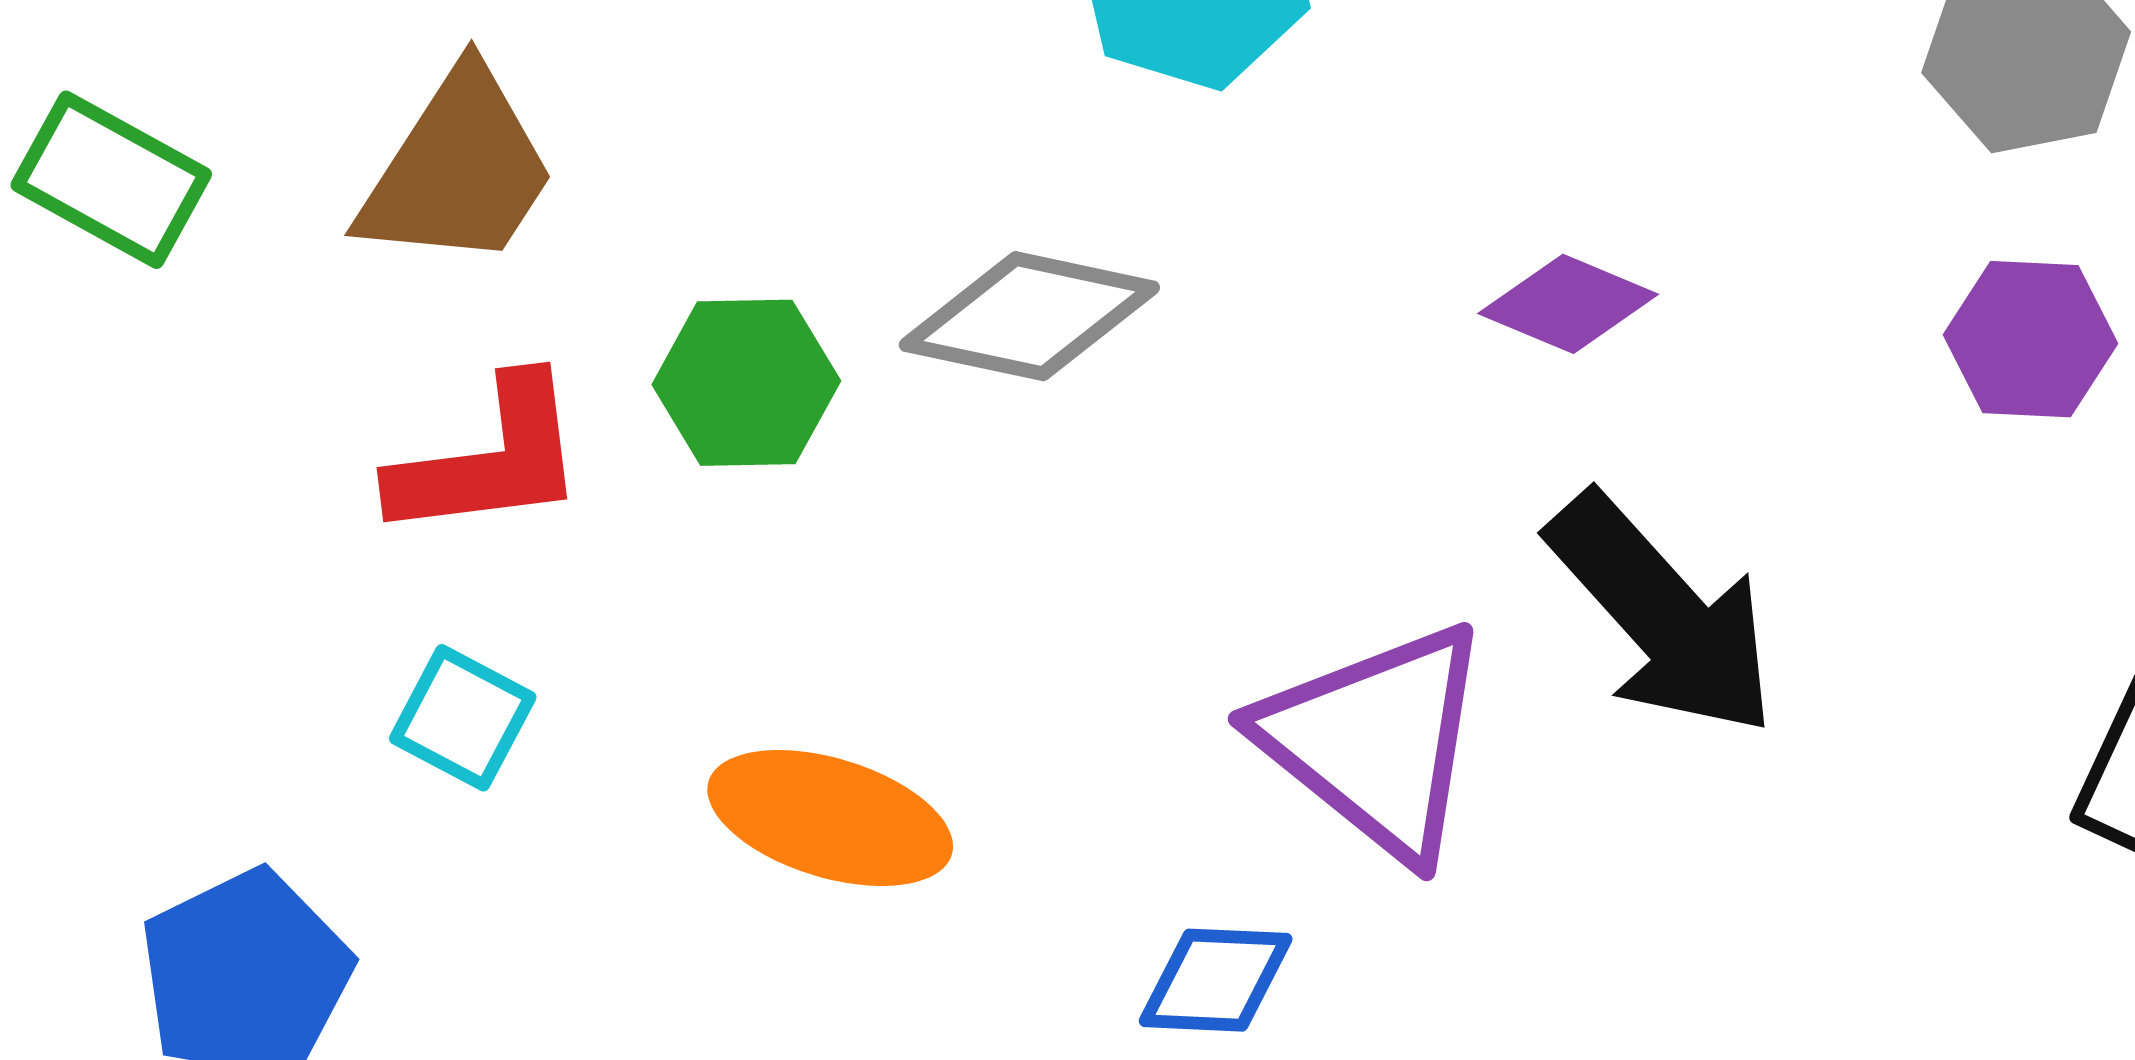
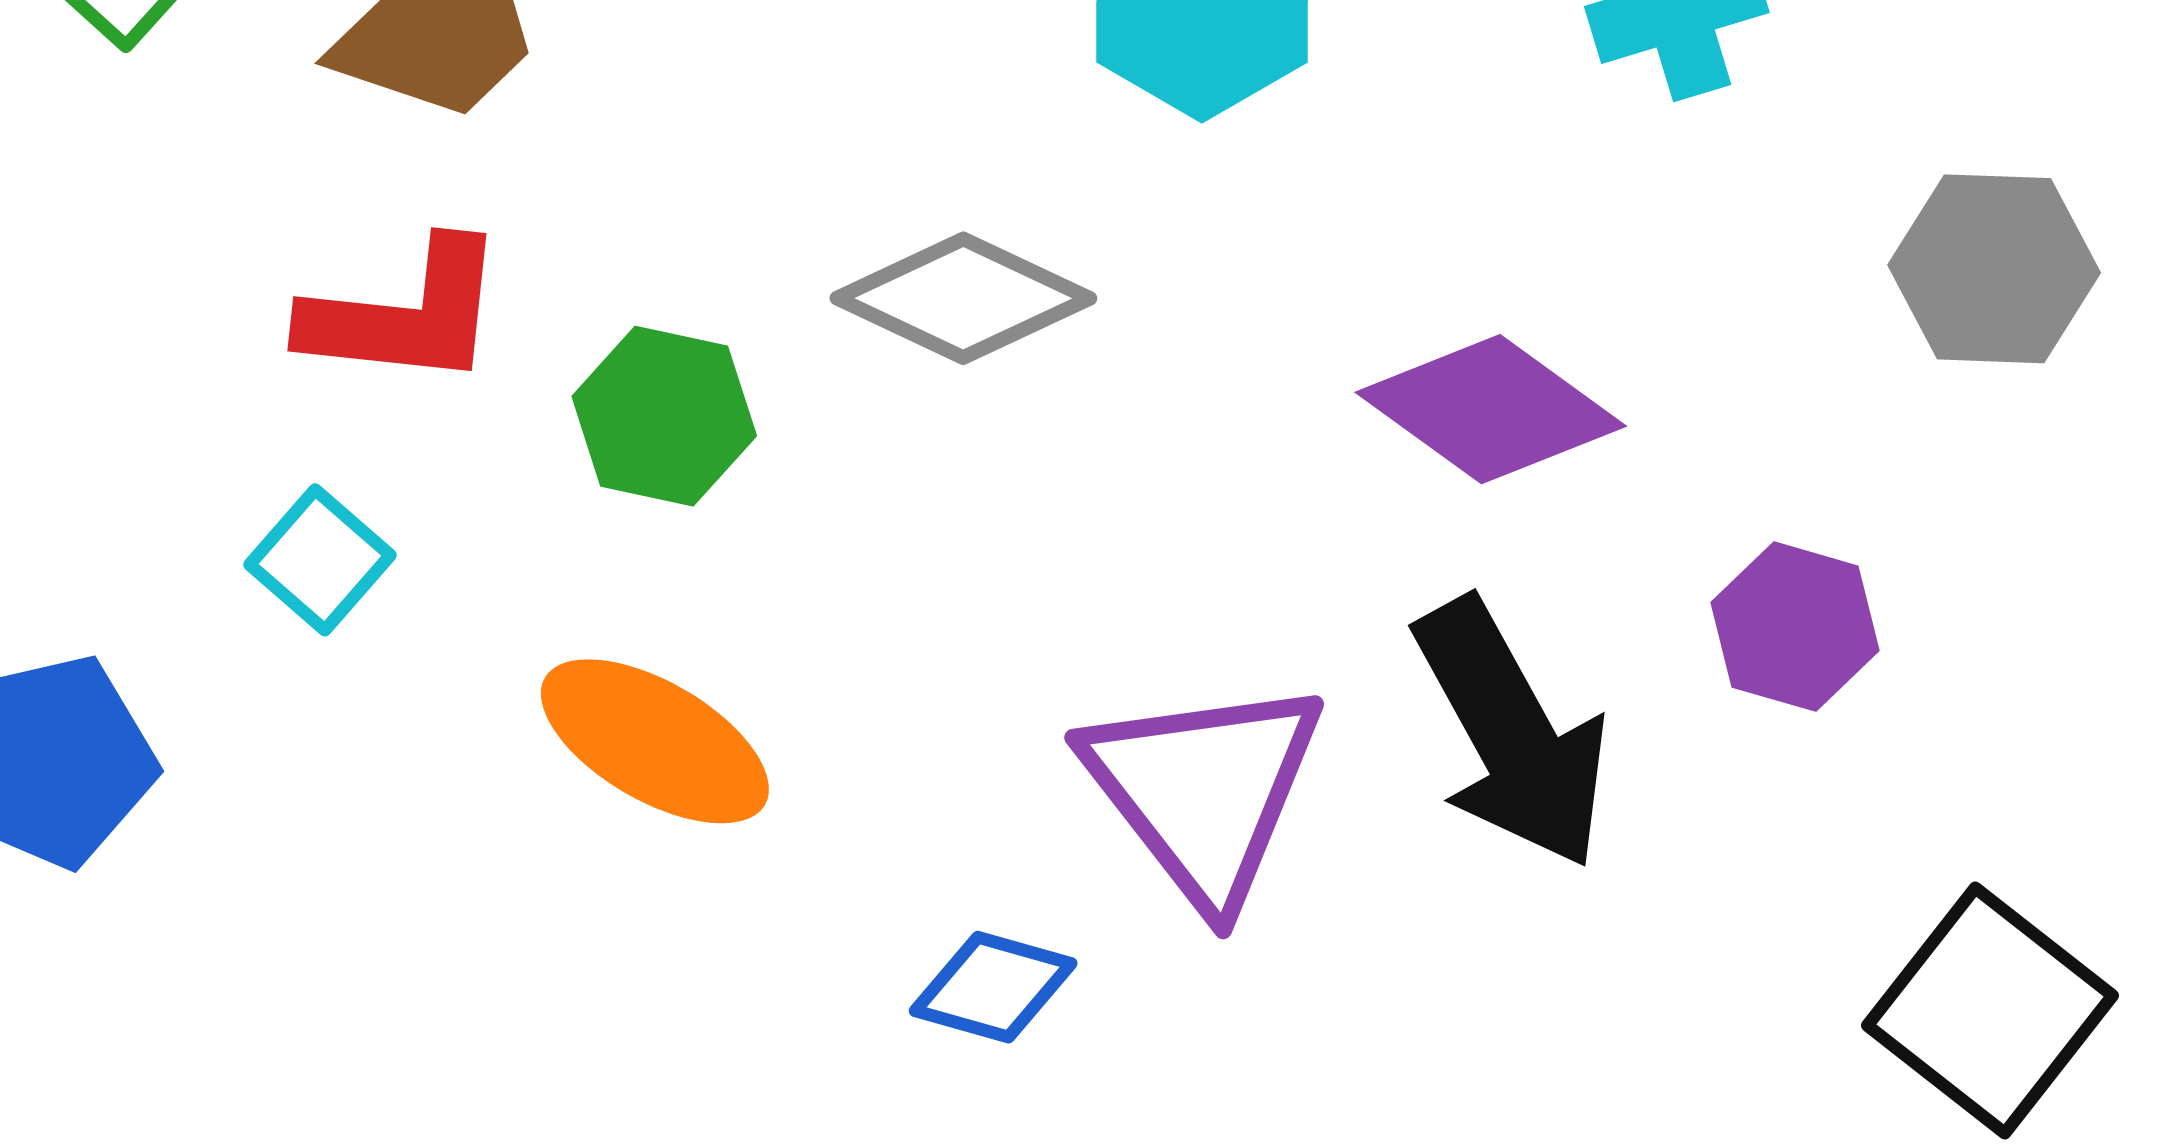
purple diamond: (1568, 304) -> (1491, 409), size x1.5
purple hexagon: (2031, 339) -> (1795, 627), moved
green hexagon: (746, 383) -> (664, 416), moved

